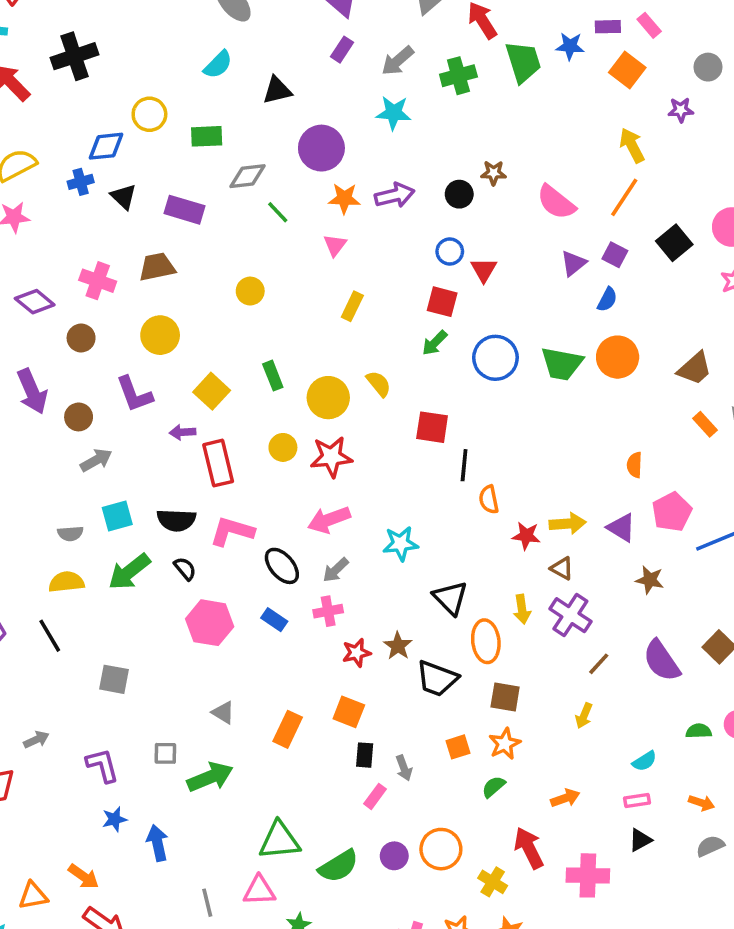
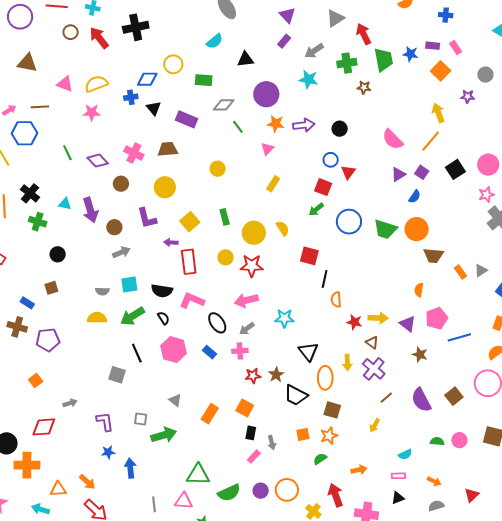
brown star: (494, 173) -> (364, 87), moved
brown trapezoid: (695, 368) -> (433, 255), moved, turned 40
black line: (50, 636) -> (137, 353), moved

